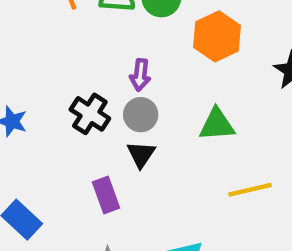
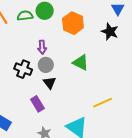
green triangle: (217, 125) -> (81, 63), turned 42
yellow line: (250, 190) -> (103, 103), moved

